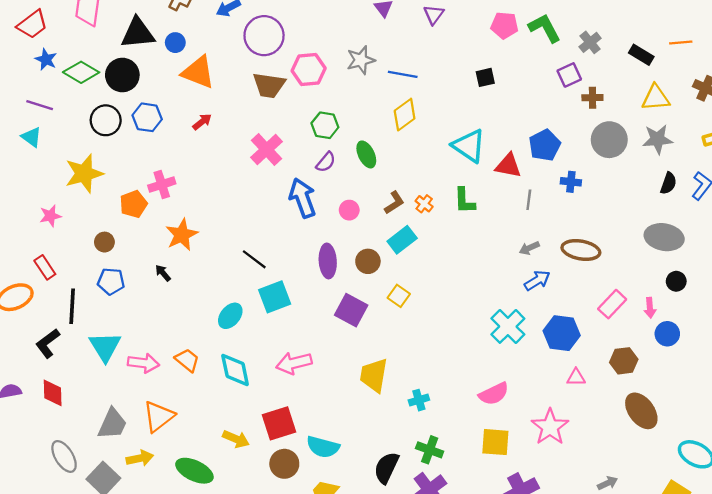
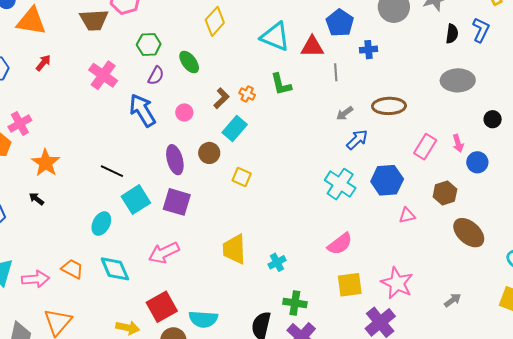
black circle: (676, 281) -> (493, 119), moved
purple square: (351, 310) -> (177, 202), moved
pink star: (550, 427) -> (397, 283), moved

